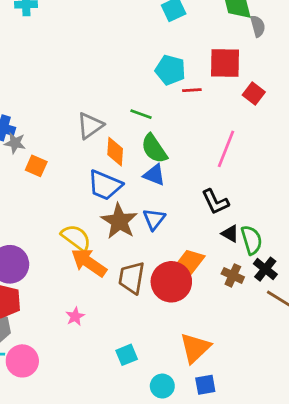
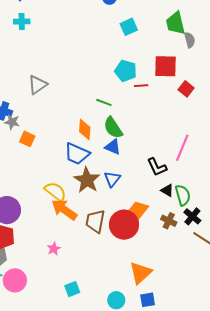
gray triangle: (90, 126) -> (38, 85), moved
pink line: (226, 149) -> (182, 148), moved
cyan square: (127, 355) -> (72, 289), moved

